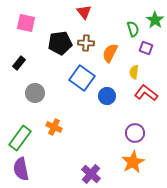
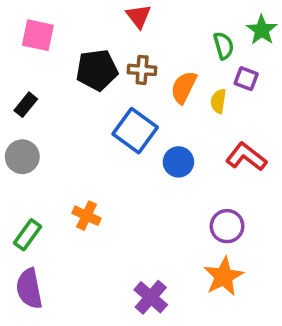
yellow semicircle: (134, 72) -> (218, 101), moved
gray circle: (35, 93) -> (22, 157), moved
green rectangle: (20, 138) -> (27, 235), size x0.7

